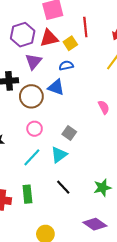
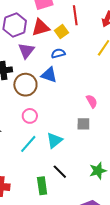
pink semicircle: (104, 107) -> (92, 101), moved
gray square: (69, 133) -> (83, 124), moved, turned -32
green rectangle: (27, 194) -> (42, 186), moved

